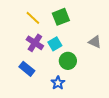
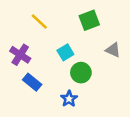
green square: (61, 17) -> (89, 20), moved
purple cross: (35, 43) -> (20, 55), moved

